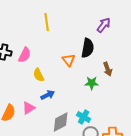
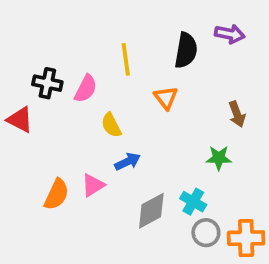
yellow line: (47, 22) -> (126, 59), moved
purple arrow: (104, 25) -> (230, 34), turned 63
black semicircle: (88, 48) -> (186, 50), moved
green star: (92, 83) -> (219, 158), moved

